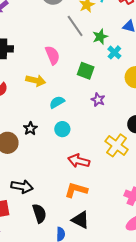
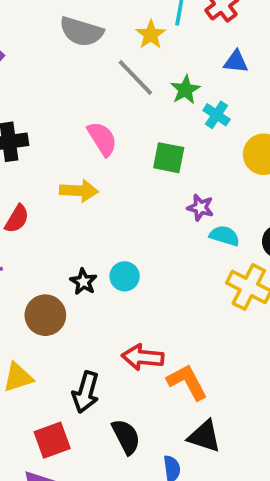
cyan semicircle: (57, 102) -> (224, 236), moved, turned 56
cyan circle: (62, 129) -> (125, 276), moved
red arrow: (79, 161) -> (143, 357), moved
black arrow: (22, 187) -> (86, 392), turned 105
orange L-shape: (76, 190) -> (187, 382), turned 55

